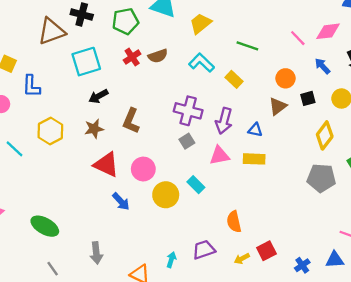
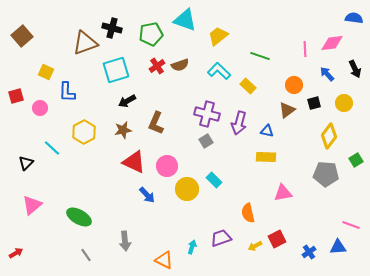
pink line: (298, 38) -> (305, 49), turned 42
pink triangle: (219, 156) -> (283, 193), moved

